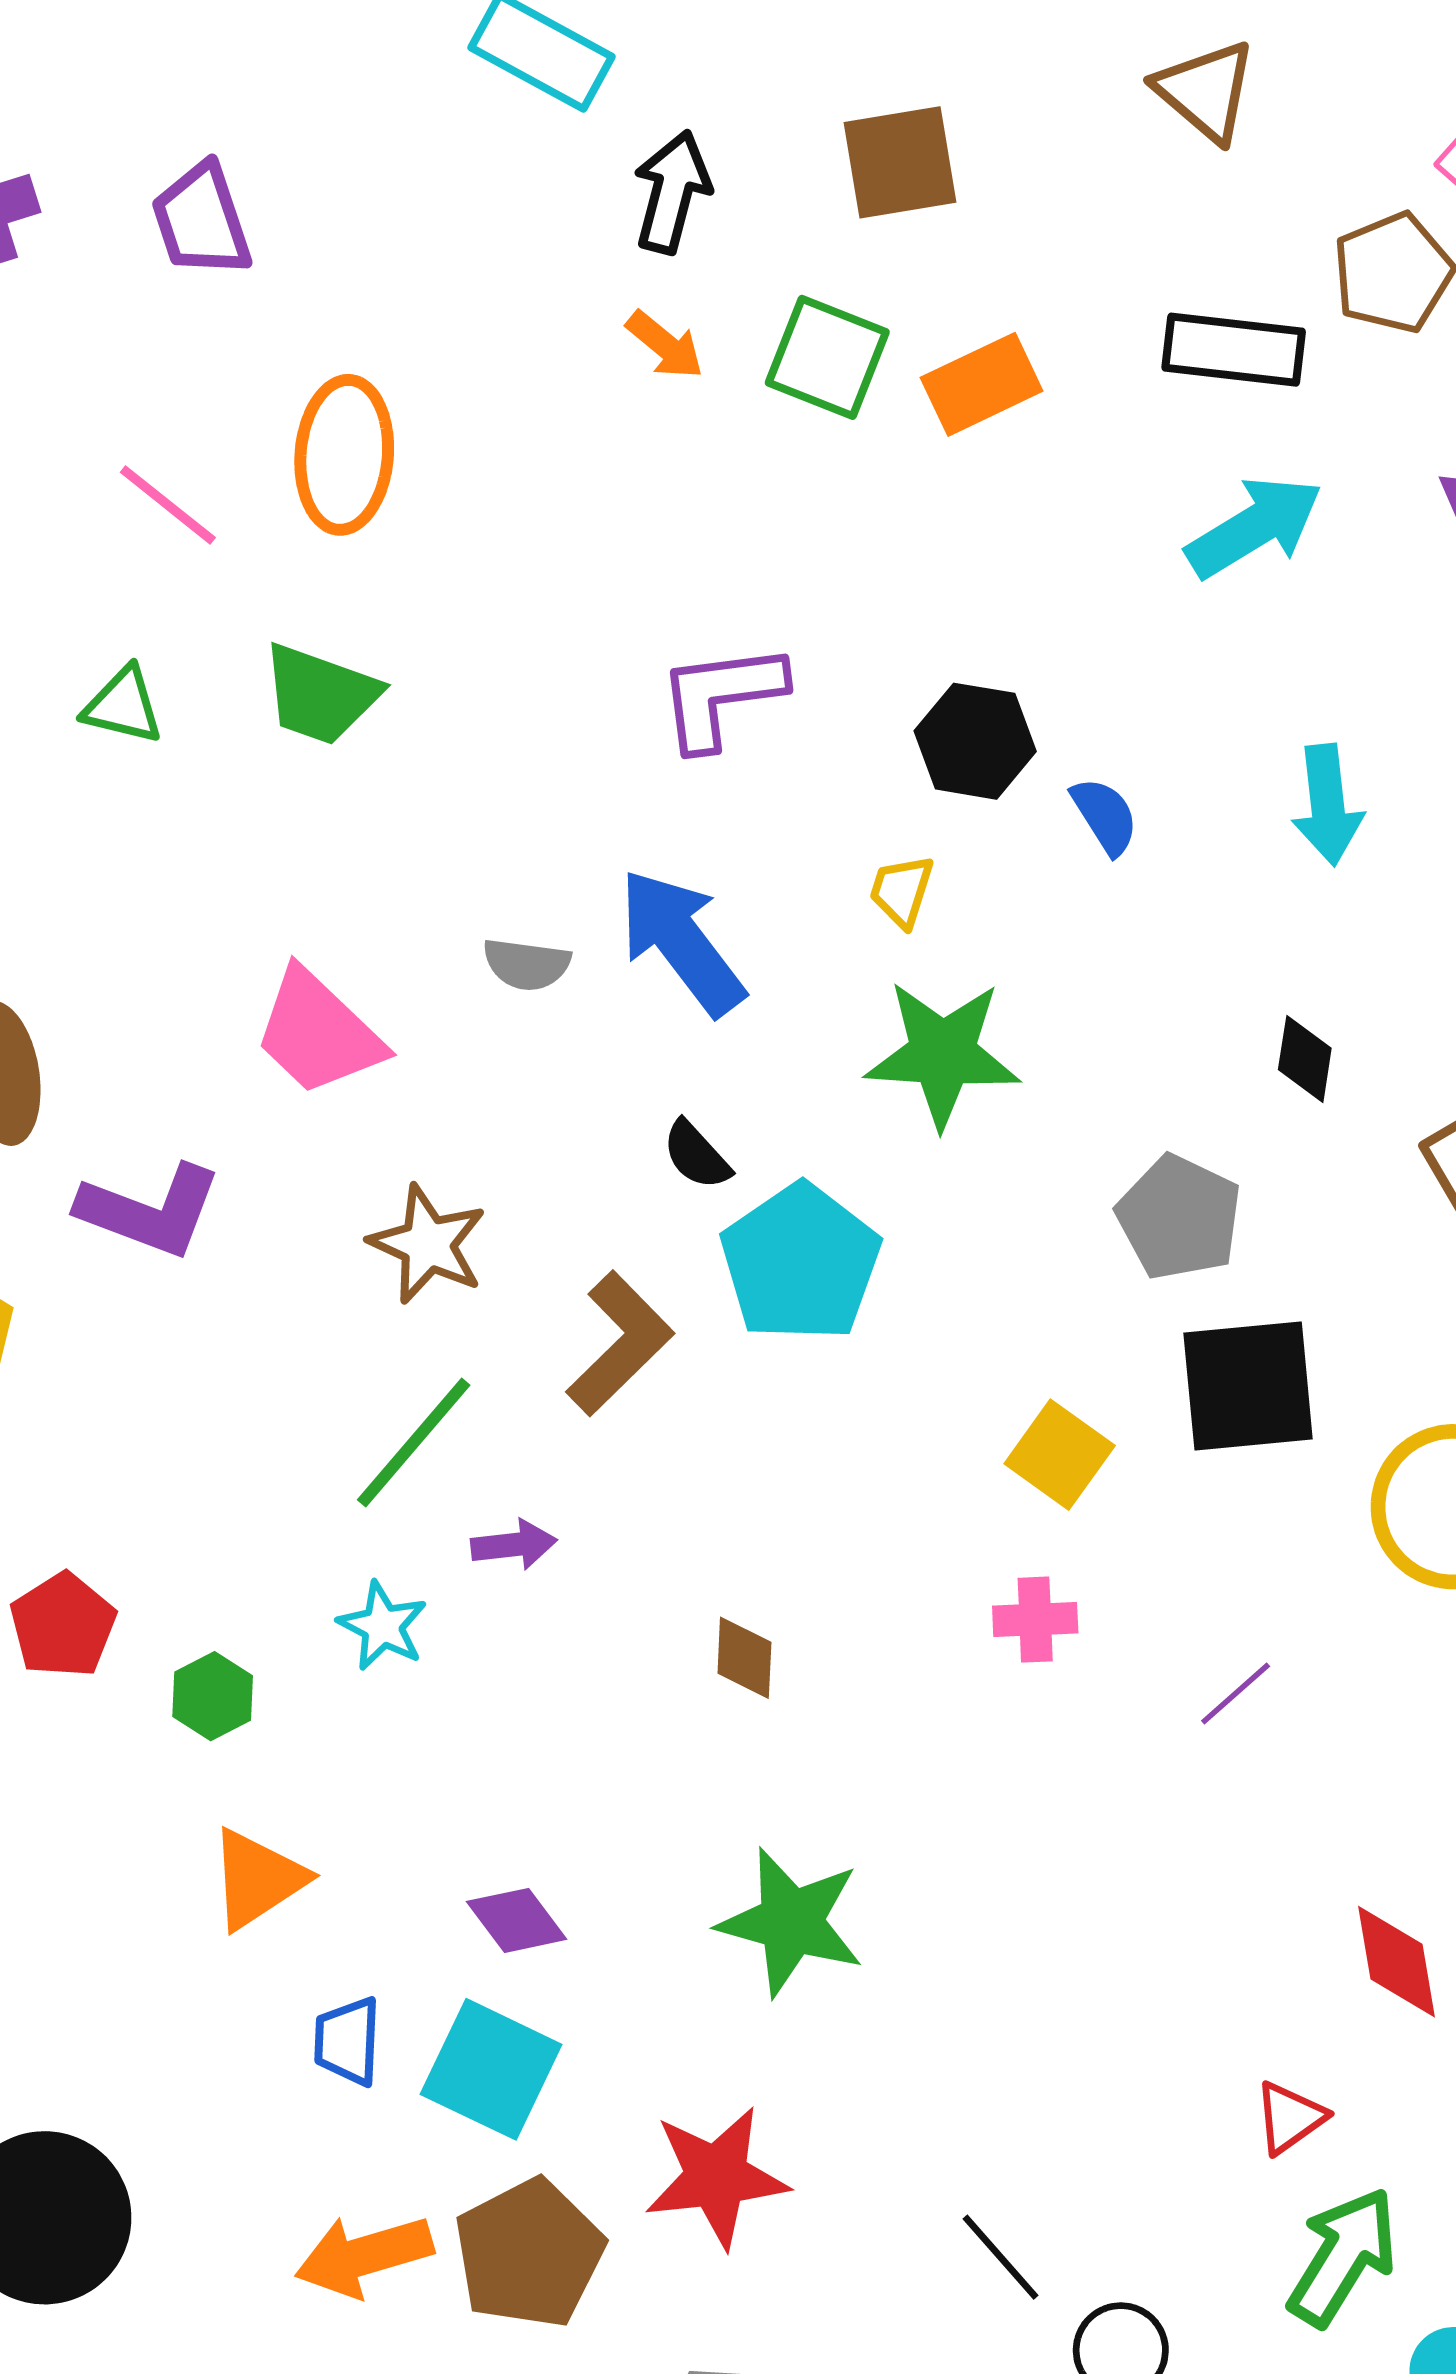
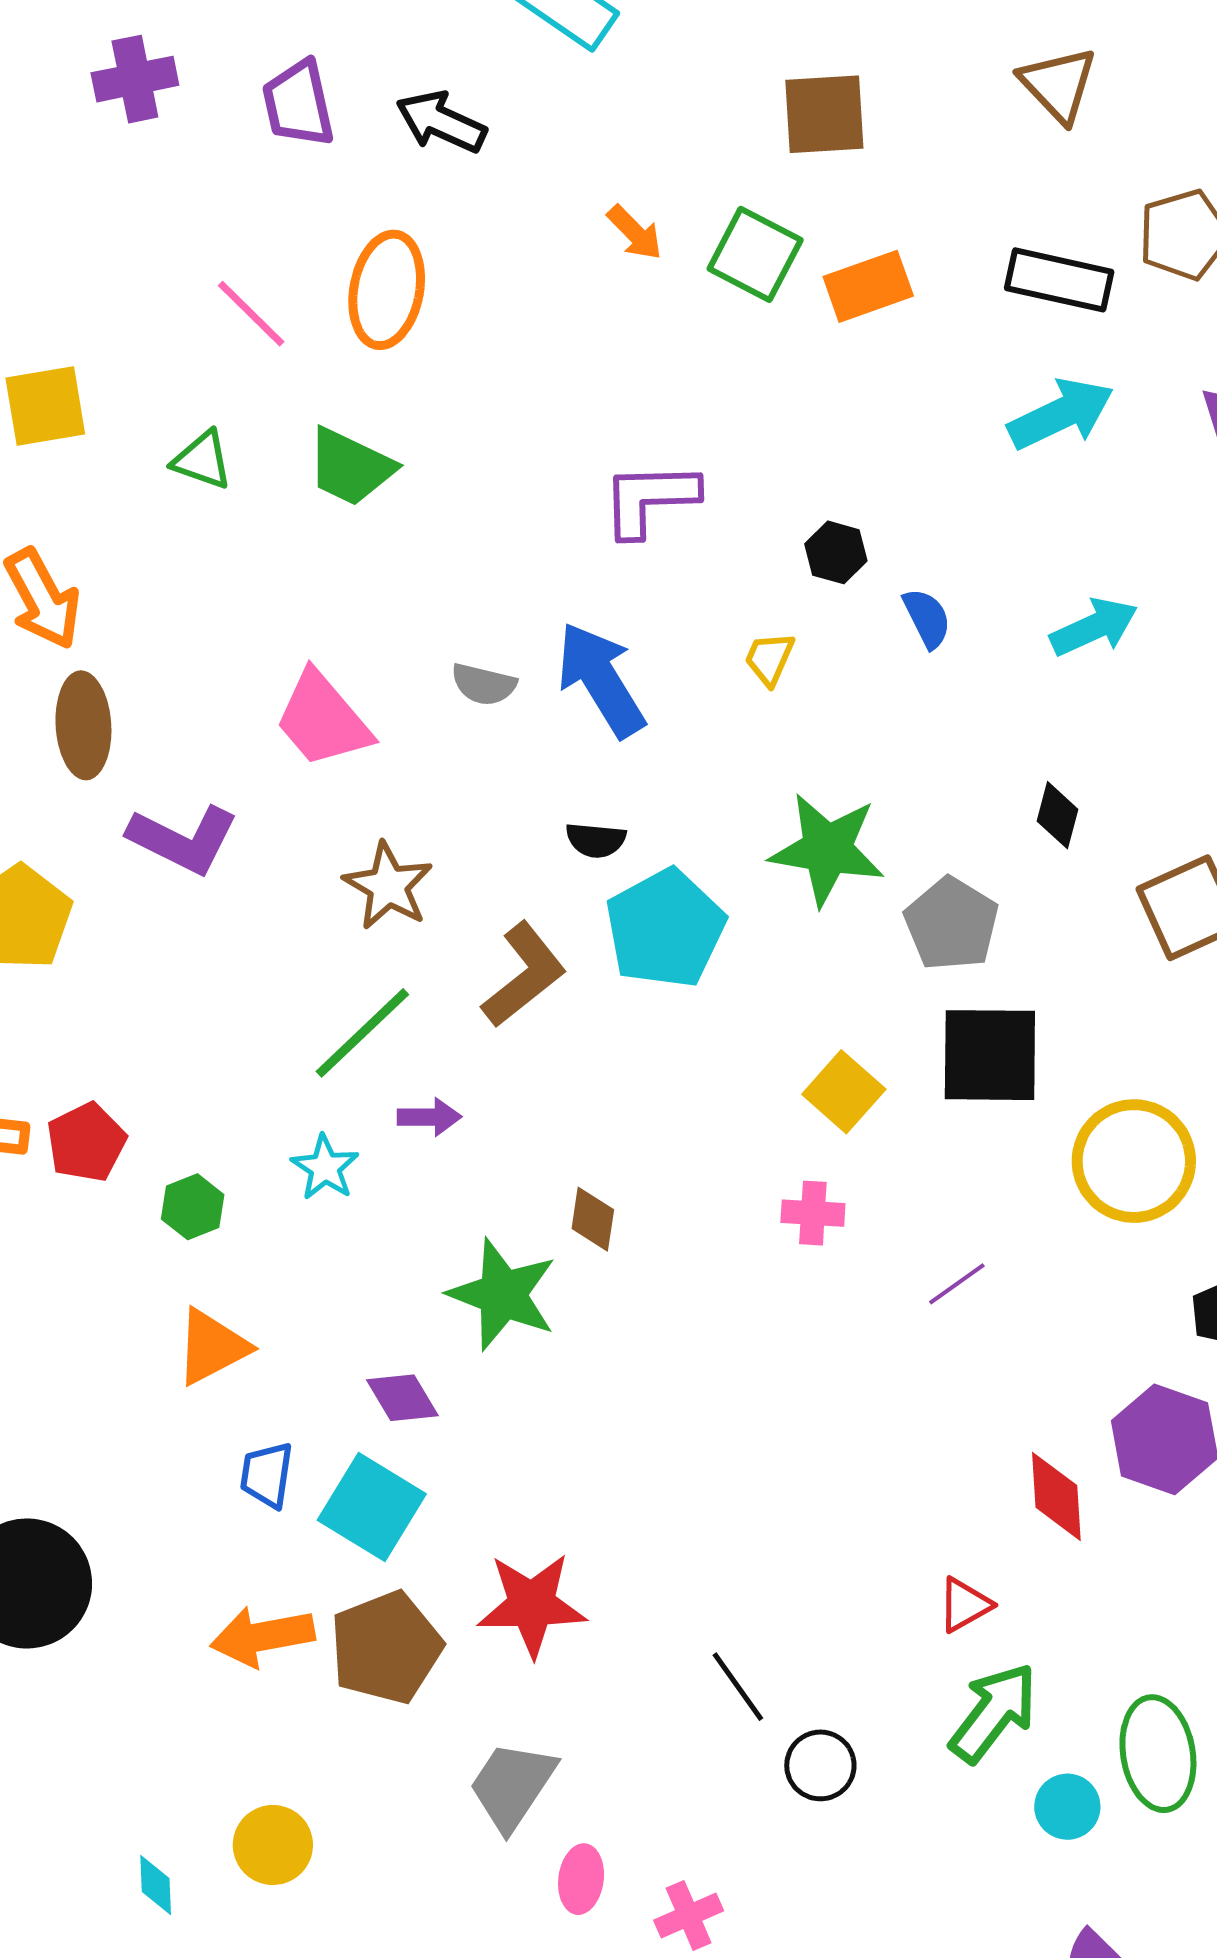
black arrow: (672, 192) -> (441, 122), moved, turned -86
black hexagon: (975, 741) -> (836, 552), size x0.7
cyan arrow: (1327, 805) -> (1094, 627), turned -114
green star: (943, 1054) -> (827, 849), moved
black semicircle: (696, 1155) -> (596, 840), turned -48
green star: (791, 1922) -> (503, 1294), moved

